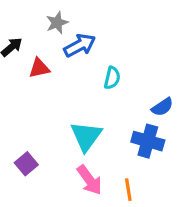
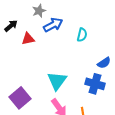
cyan semicircle: (112, 78) -> (82, 35), moved
purple square: (26, 164) -> (20, 98), size x1.5

